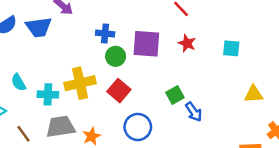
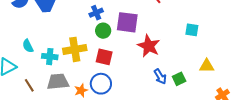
blue cross: (105, 33) -> (96, 13), turned -32
red star: (187, 43) -> (149, 46), moved, size x1.6
red square: (119, 91) -> (104, 57), turned -30
green square: (175, 95) -> (179, 79), moved
blue circle: (138, 127) -> (101, 84), moved

